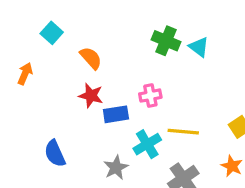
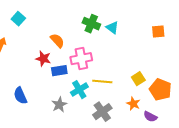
orange semicircle: (91, 58) -> (57, 41), moved
pink cross: (150, 96) -> (81, 59), size x1.5

